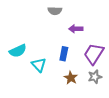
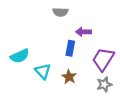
blue rectangle: (64, 54) -> (70, 48), moved
brown star: (71, 78) -> (69, 77), moved

